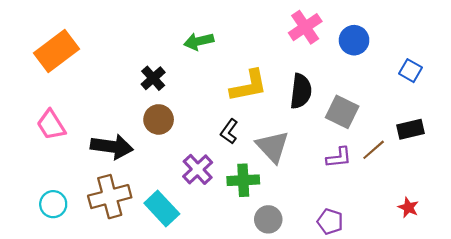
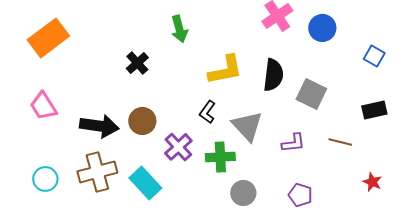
green arrow: (199, 41) -> (179, 29), turned -92
brown circle: (159, 119) -> (142, 121), moved
brown line: (374, 150) -> (340, 142), moved, turned 55
purple L-shape: (339, 157) -> (293, 143), moved

